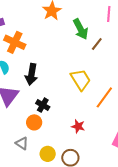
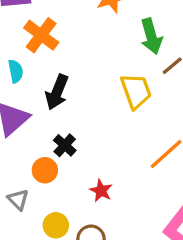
yellow trapezoid: (81, 80) -> (136, 91), moved
red star: (78, 126) -> (101, 191), moved

